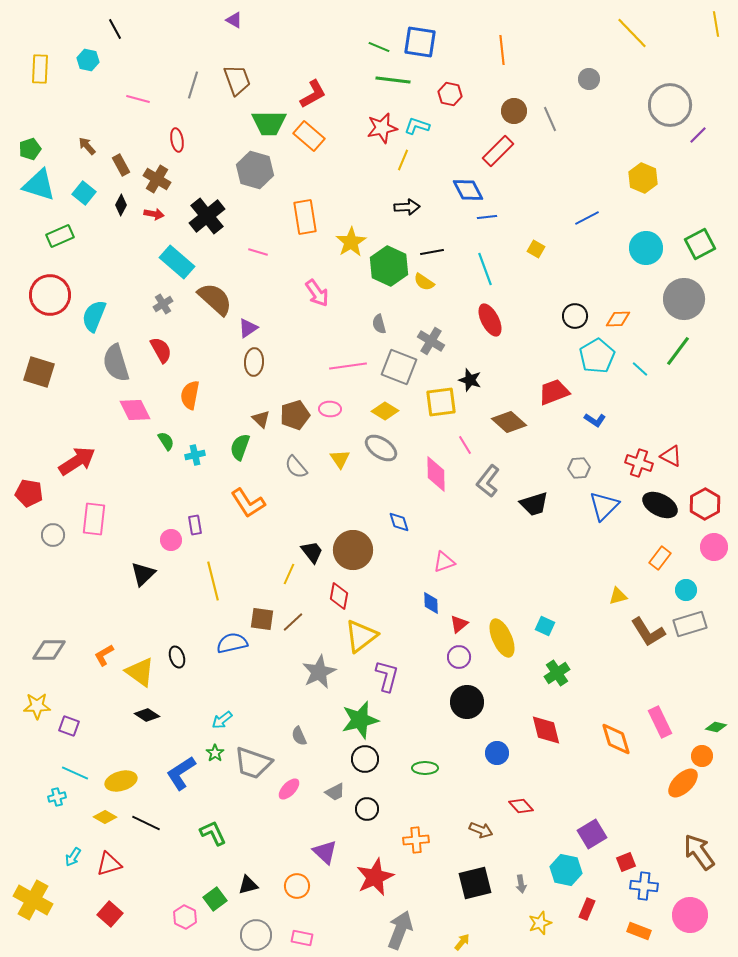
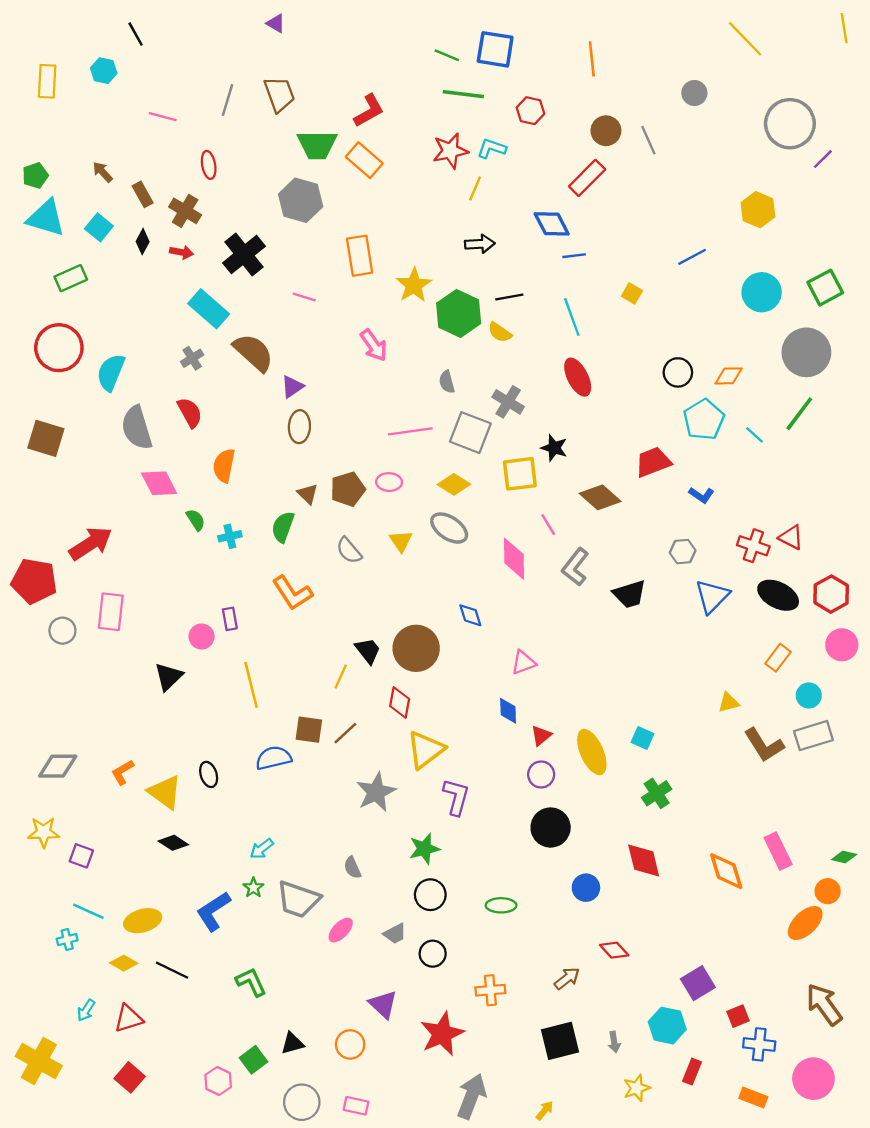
red pentagon: (29, 493) -> (34, 581), size x1.4
green star: (360, 720) -> (424, 849), size x0.7
brown arrow: (481, 830) -> (567, 978), turned -60

